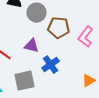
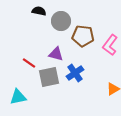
gray square: (25, 81) -> (49, 77), moved

